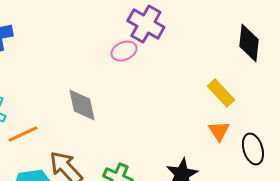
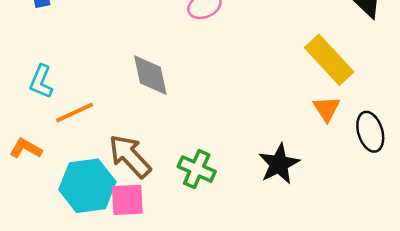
yellow rectangle: (221, 93) -> (329, 60), size x1.4

